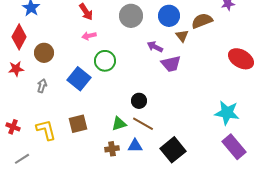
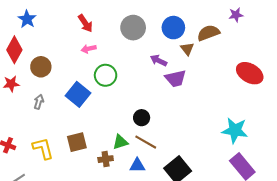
brown cross: (112, 149) -> (106, 159), moved

